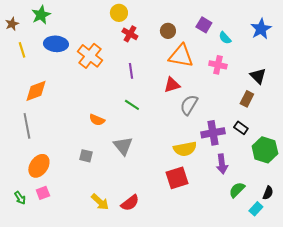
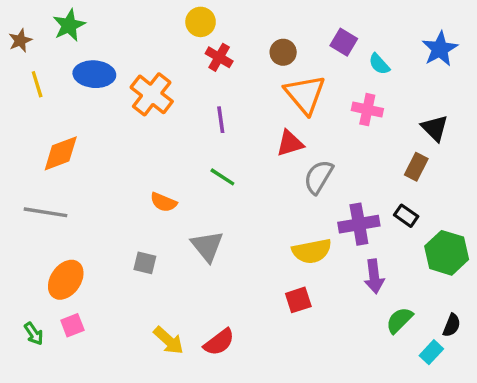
orange triangle: (181, 56) -> (305, 94), turned 40
gray line: (27, 126) -> (45, 212), turned -70
red square: (177, 178) -> (298, 300), size x0.7

